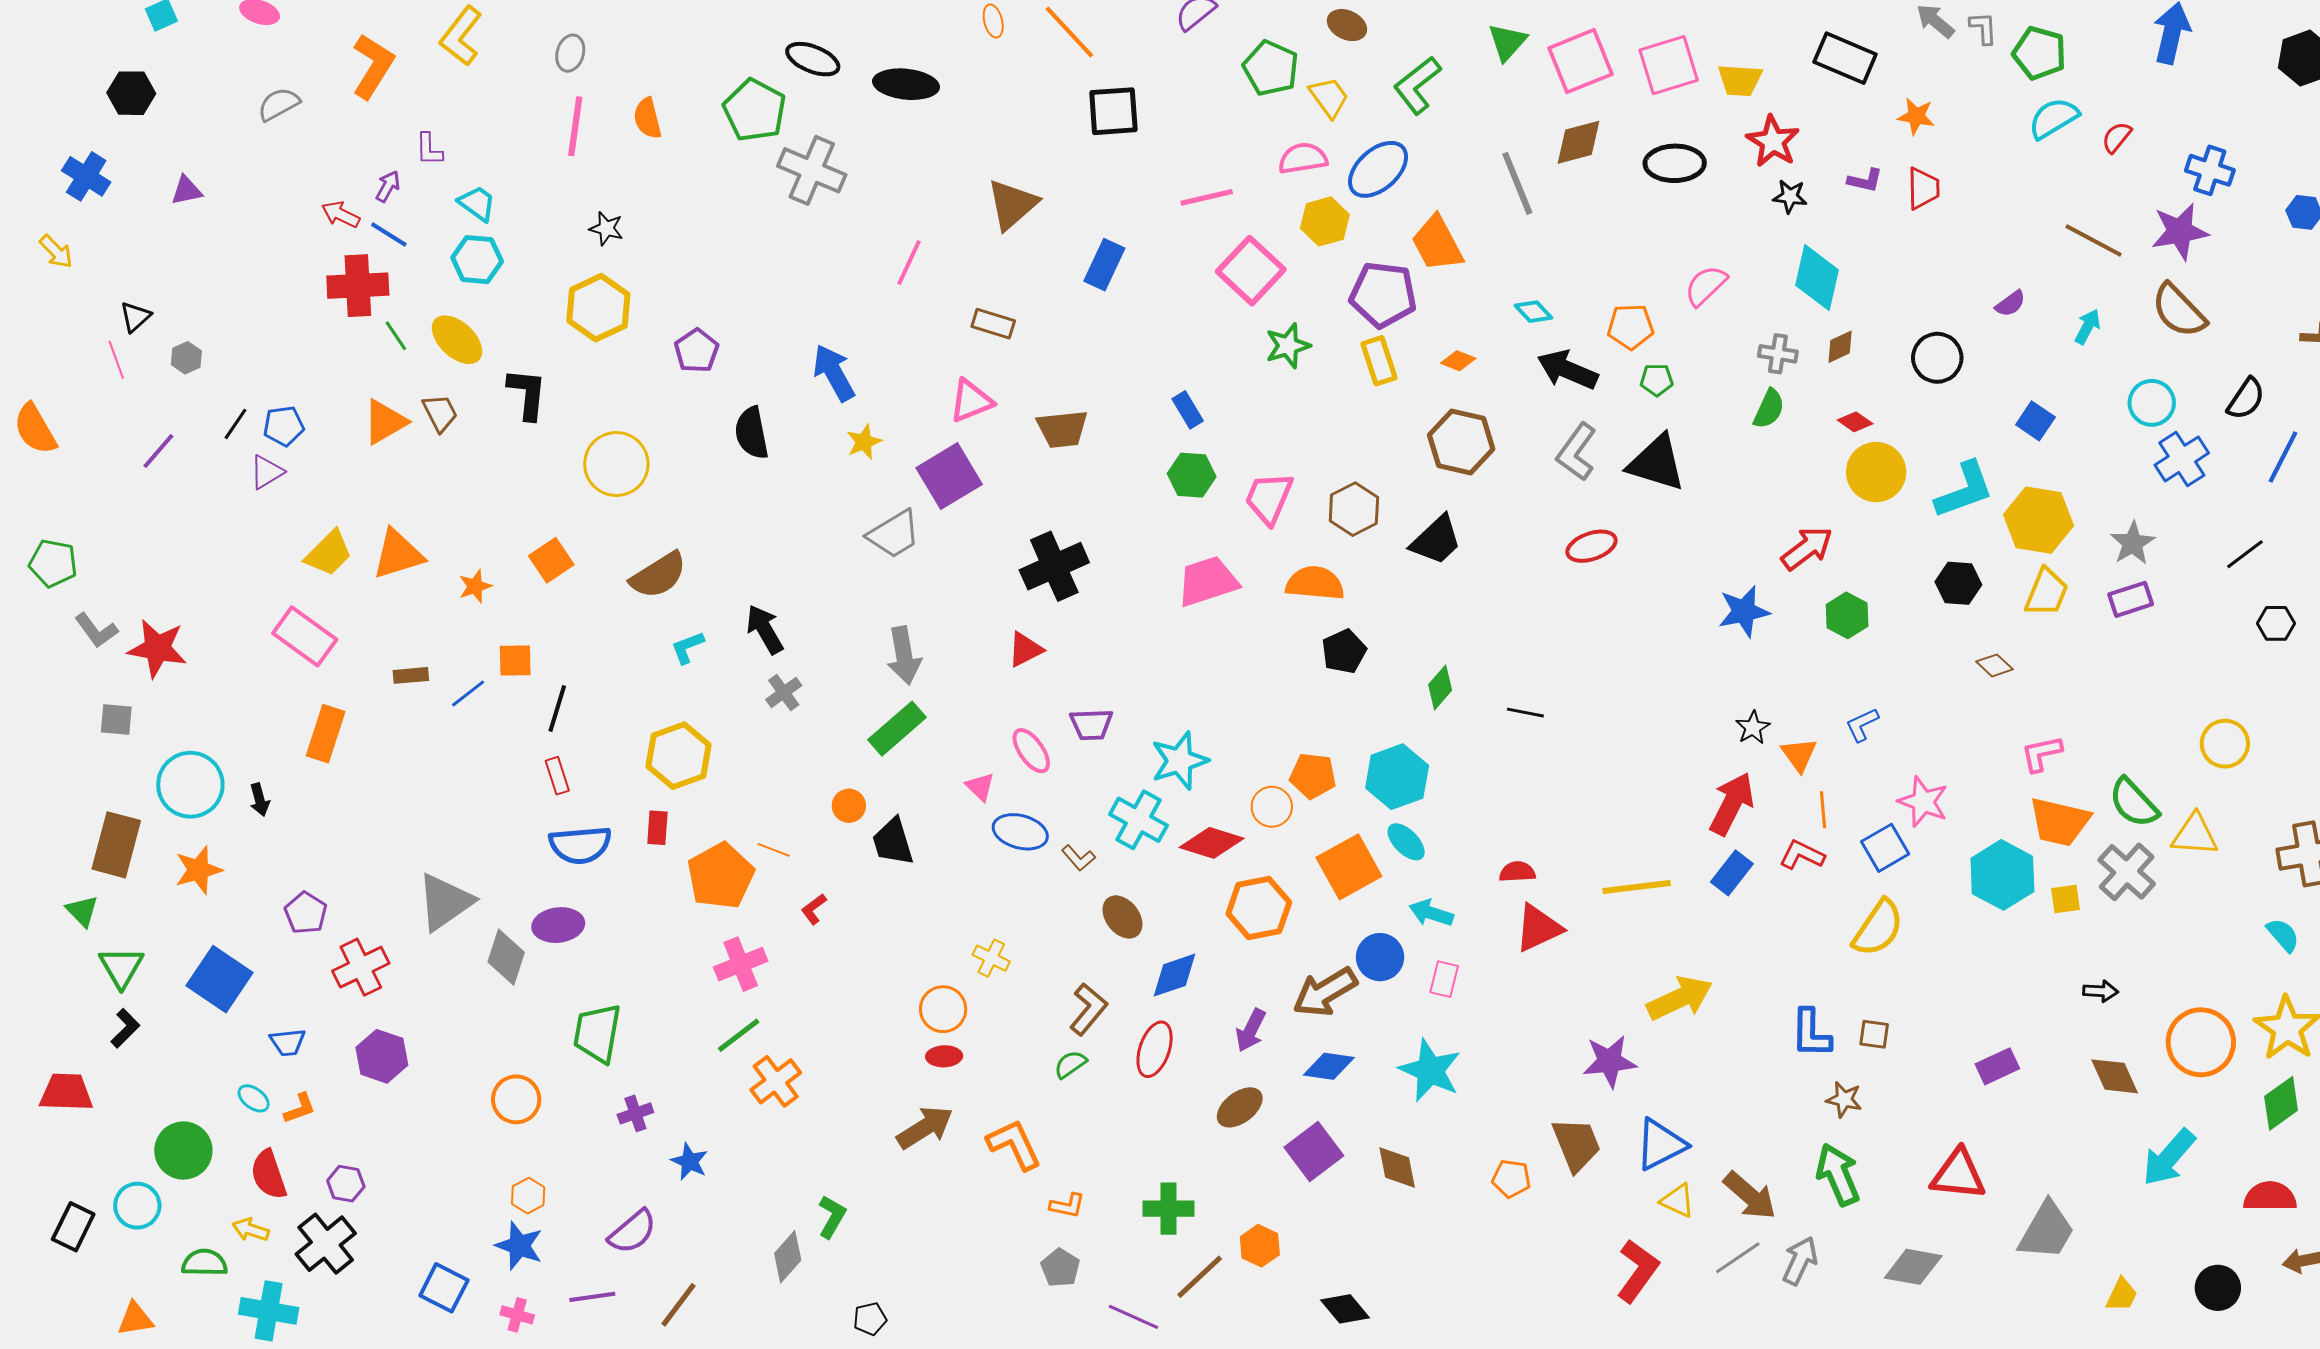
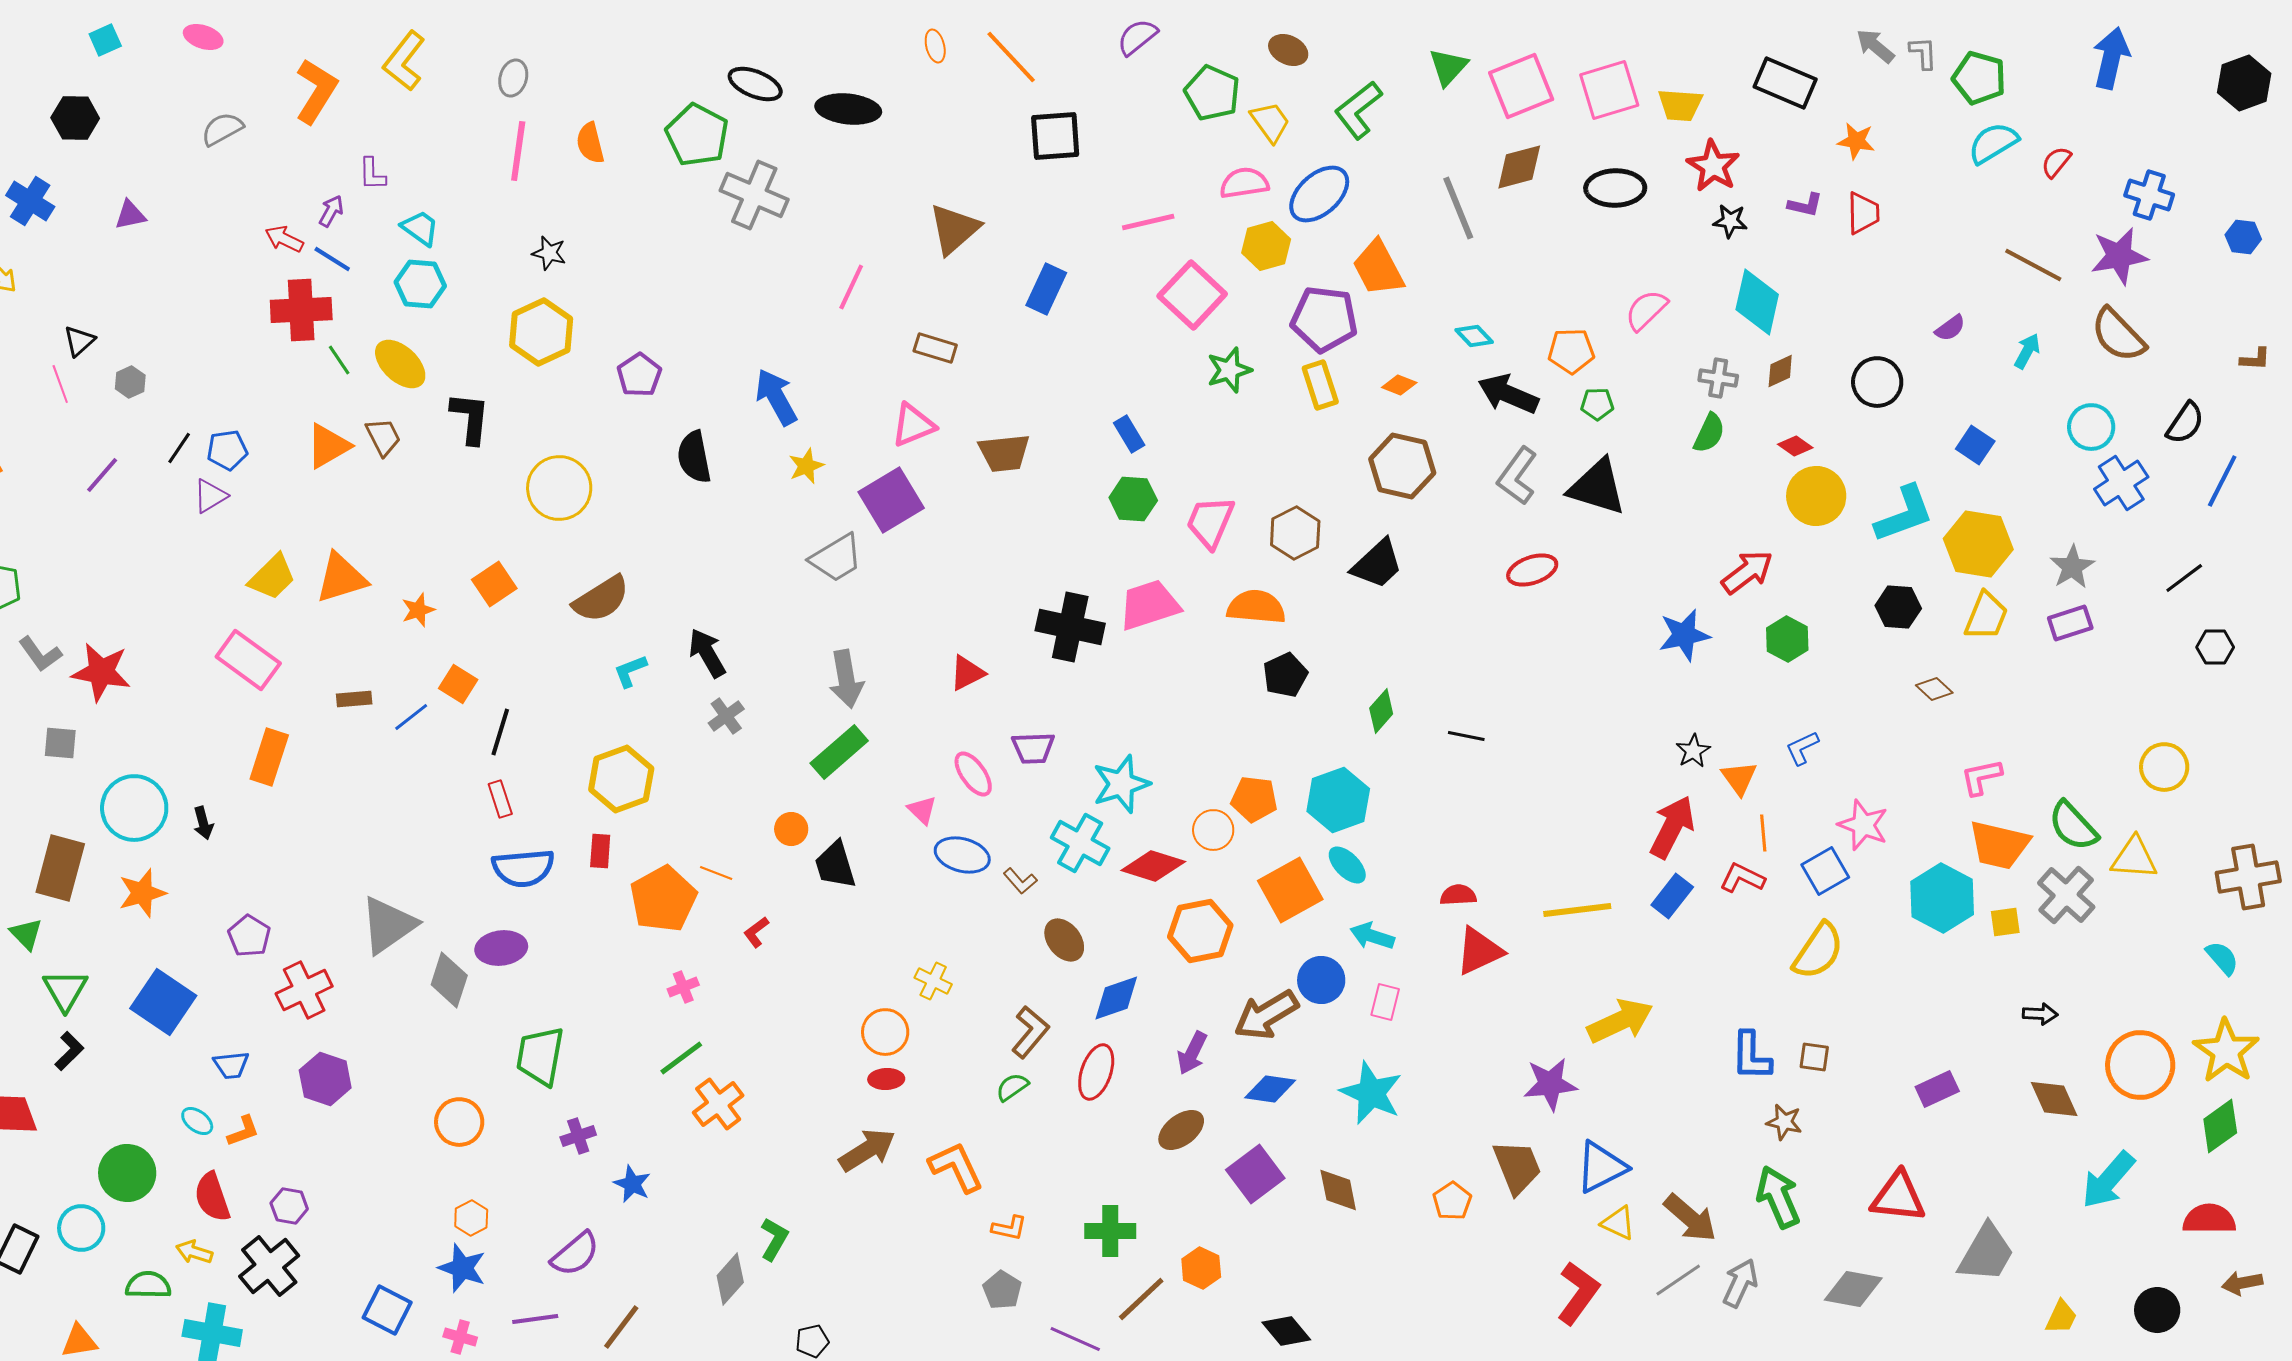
black cross: (1054, 566) -> (1070, 627), moved, turned 36
orange square: (515, 660) -> (458, 684), turned 33
pink cross: (741, 964) -> (683, 987), size x0.6
orange pentagon: (1511, 1179) -> (1452, 1201), turned 30

